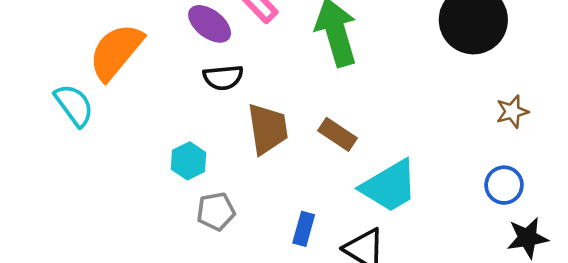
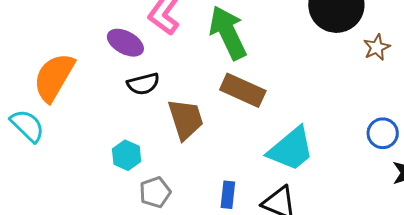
brown star: (512, 112) -> (377, 47), moved
brown rectangle: (338, 134) -> (243, 90), moved, size x1.4

